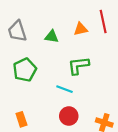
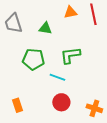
orange triangle: (81, 29) -> (70, 12), moved
green pentagon: (25, 70) -> (33, 59), moved, turned 30

